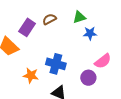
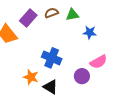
green triangle: (79, 17) -> (72, 15), moved
orange star: (31, 75) -> (31, 77), moved

